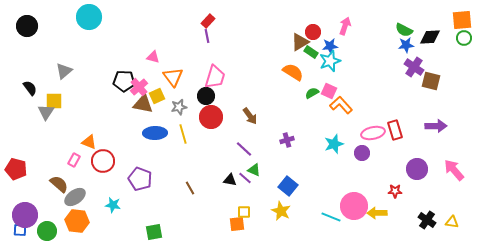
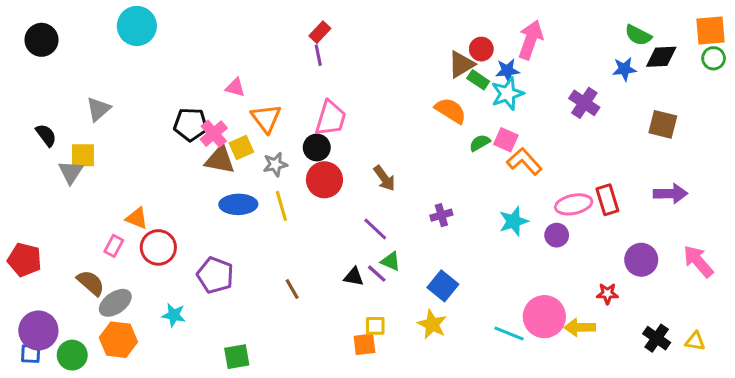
pink arrow: (345, 26) -> (531, 40), size x1.4
green semicircle: (404, 30) -> (638, 35), moved
purple cross: (414, 67) -> (584, 103), moved

